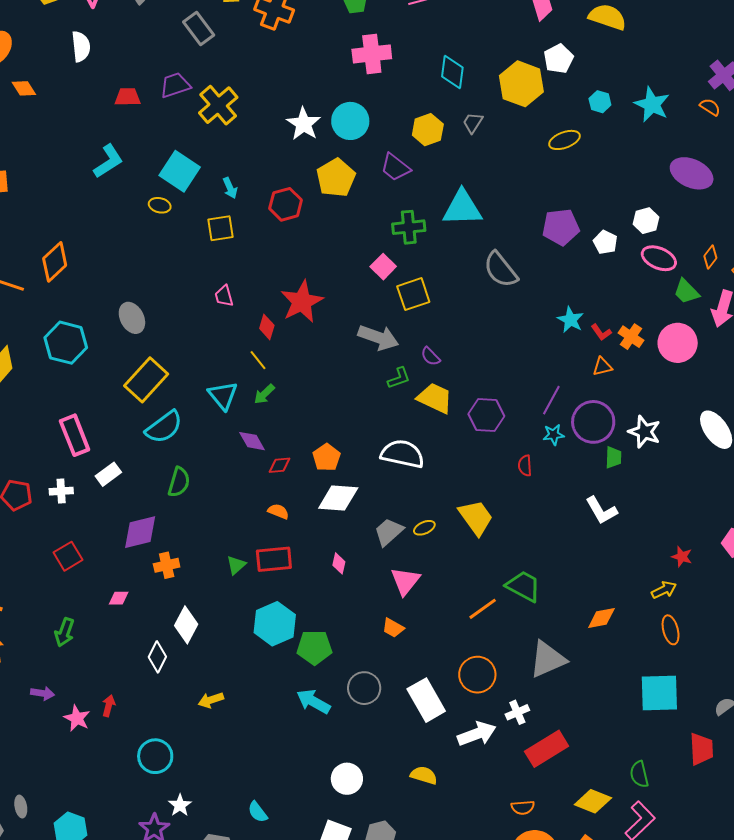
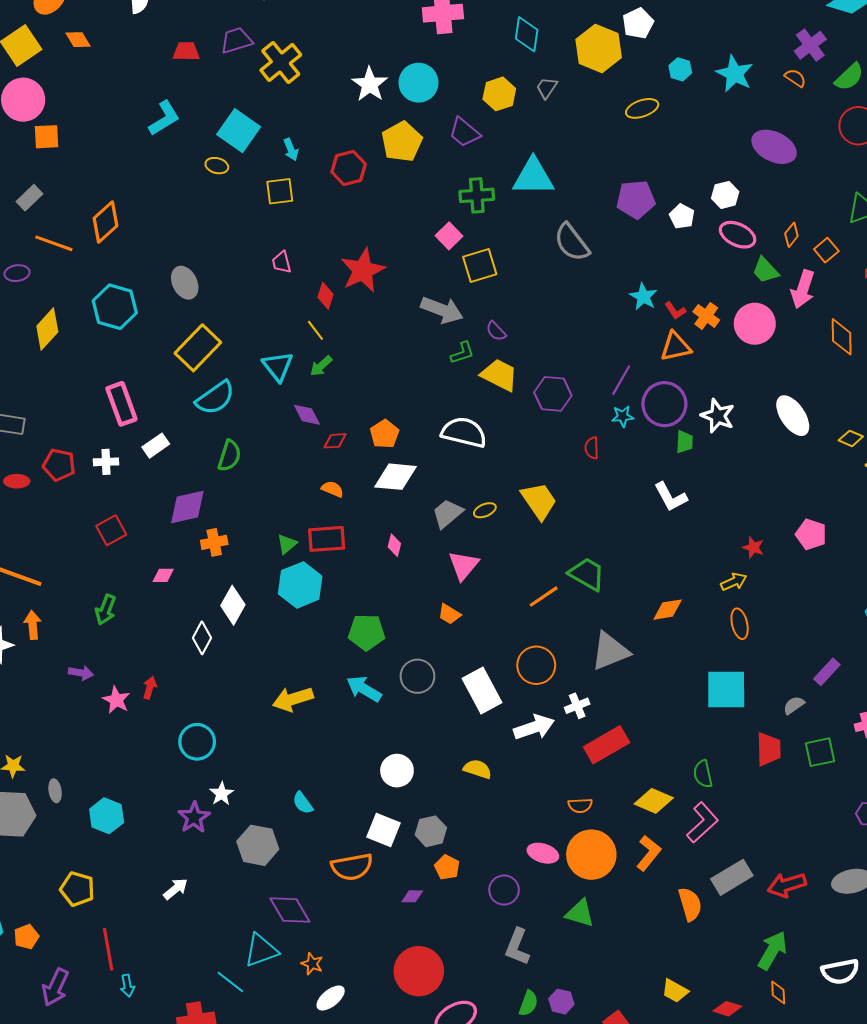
orange triangle: (602, 367) -> (676, 347), size x1.5
cyan hexagon: (275, 624) -> (300, 585), moved
yellow arrow: (211, 700) -> (293, 699), moved, size x1.5

